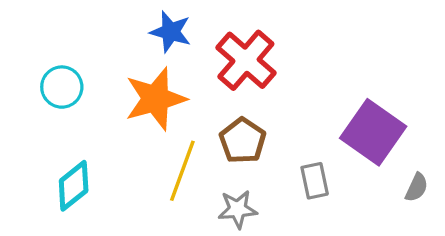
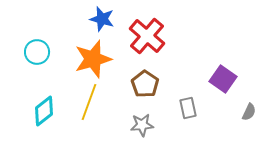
purple square: (373, 132) -> (223, 79), size x0.7
yellow line: (182, 171) -> (89, 102), moved

